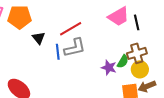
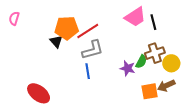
orange pentagon: (20, 17) -> (67, 28), moved
blue line: (58, 52) -> (88, 71), moved
yellow circle: (140, 69) -> (171, 63), moved

